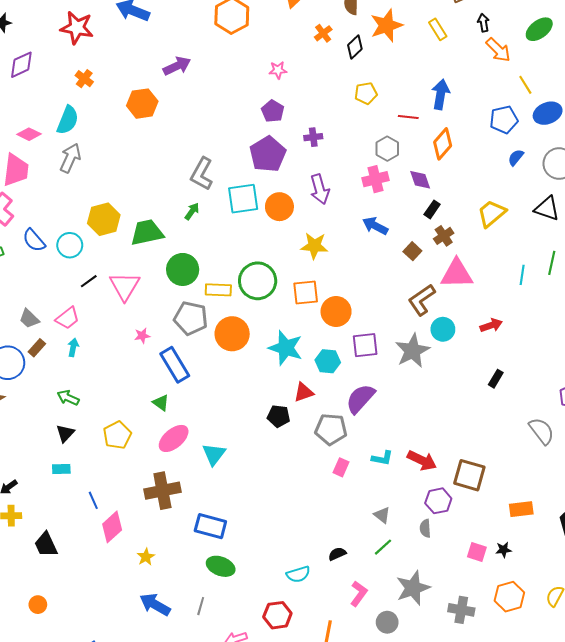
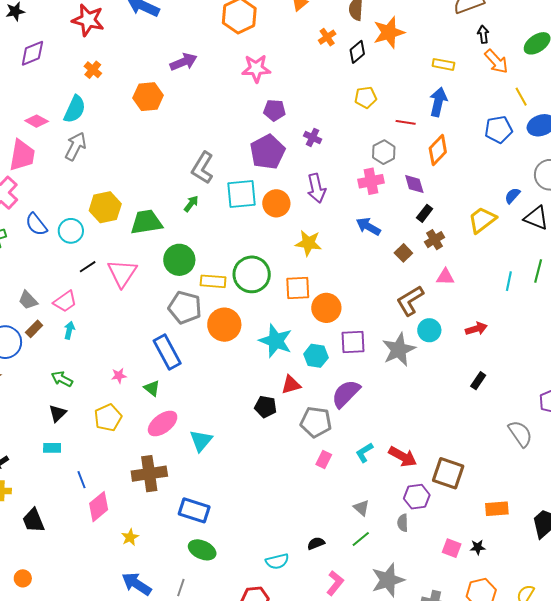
yellow rectangle: (438, 29) -> (443, 64), moved, turned -50
pink star: (278, 70) -> (256, 68), moved, size x1.6
purple pentagon: (273, 111) -> (274, 110), turned -30
purple cross: (313, 137) -> (313, 137), turned 30
blue semicircle: (516, 158) -> (512, 196), moved
pink triangle: (457, 274) -> (445, 277), size x0.6
pink star: (142, 336) -> (119, 376), moved
cyan L-shape: (382, 458) -> (364, 452), turned 135

